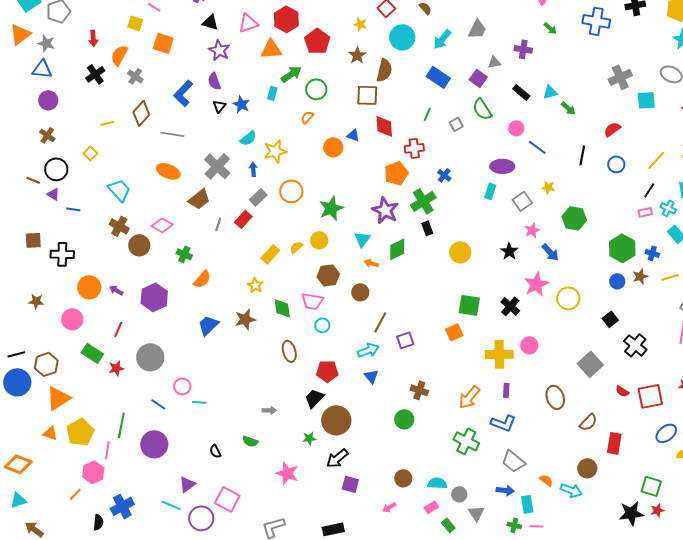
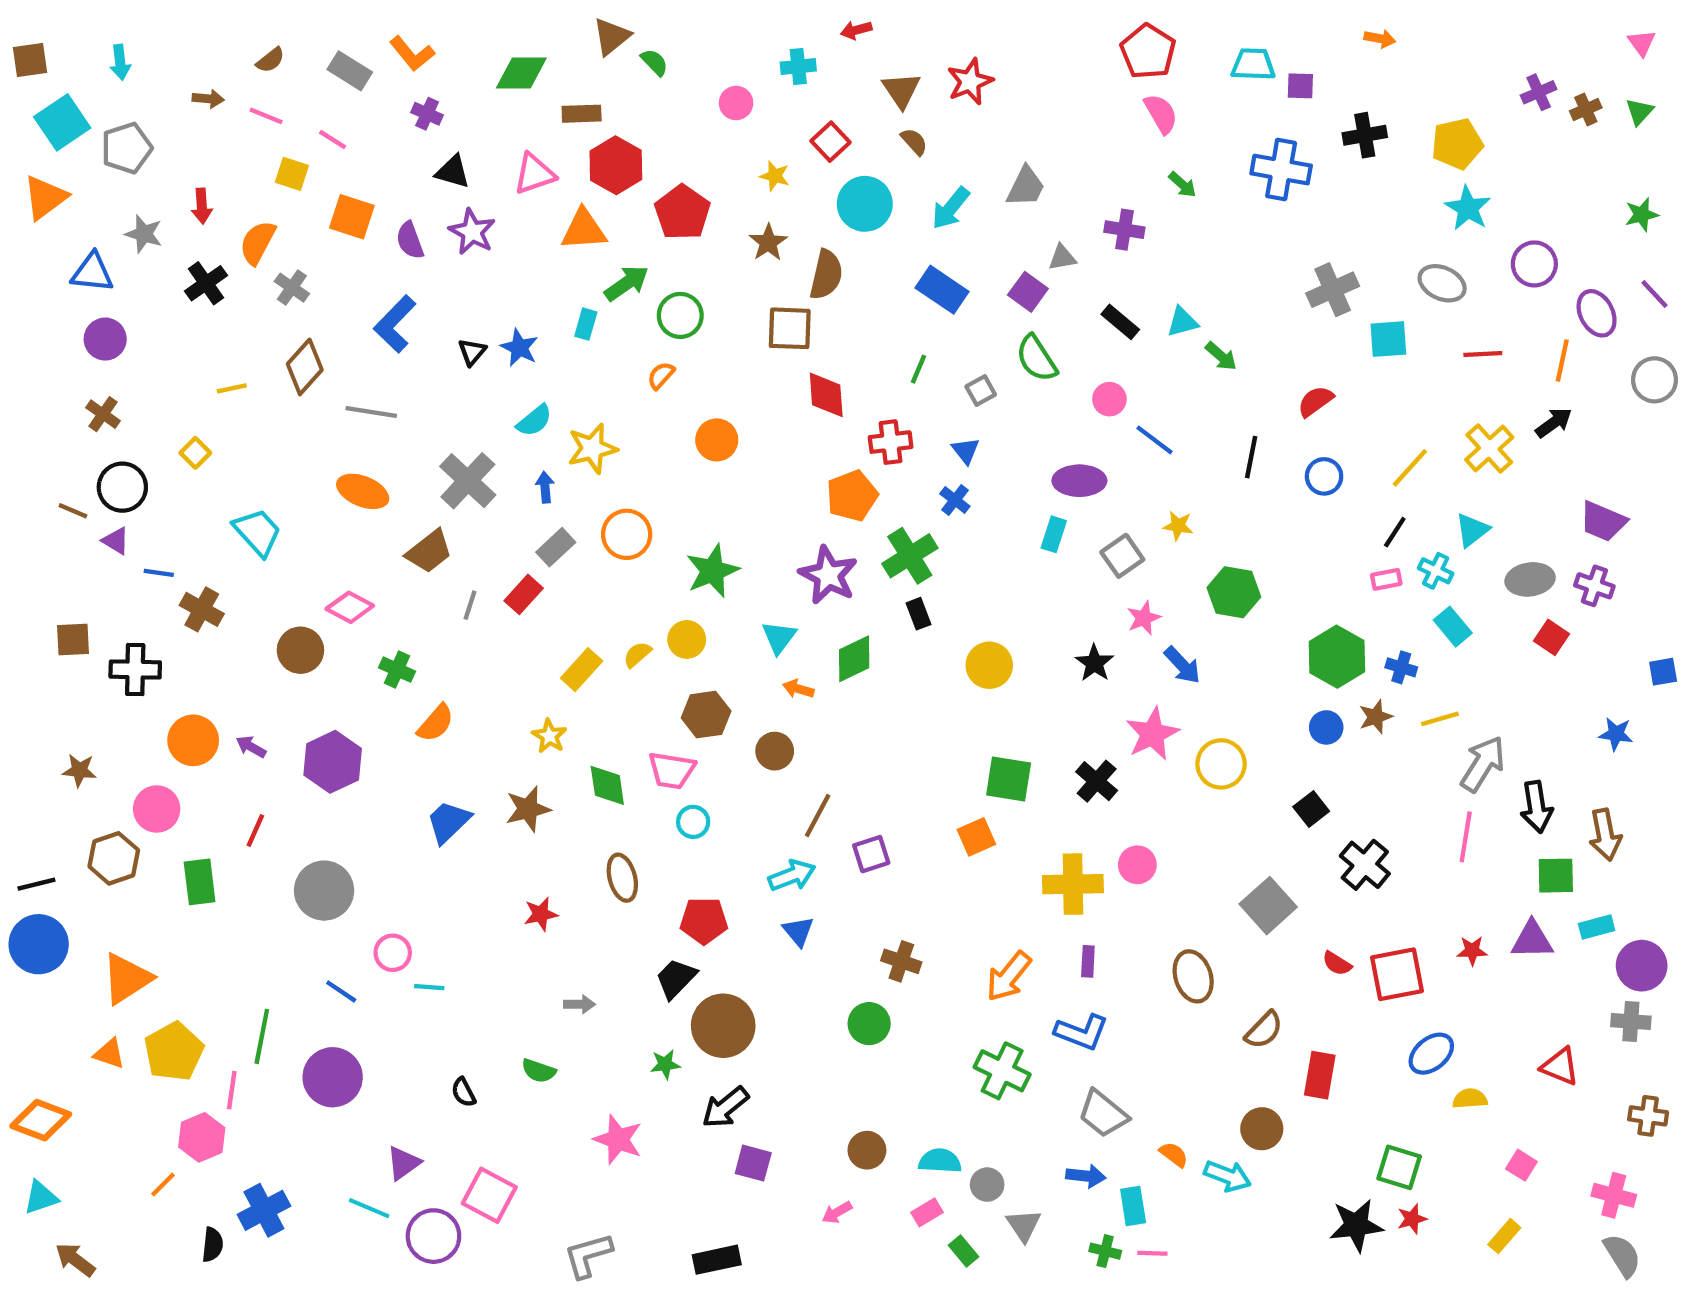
gray star: (46, 43) -> (144, 234), moved
purple semicircle: (214, 81) -> (410, 240), moved
blue triangle: (353, 135) -> (966, 451), moved, turned 32
brown cross: (119, 226) -> (202, 609), moved
green rectangle: (92, 353) -> (200, 882), turned 50
brown hexagon: (46, 364) -> (114, 858), moved
red star: (116, 368) -> (541, 914), moved

